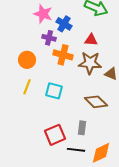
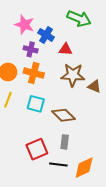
red triangle: (91, 40) -> (66, 49), moved
orange cross: (63, 55) -> (34, 73), moved
brown diamond: (96, 102) -> (64, 115), moved

